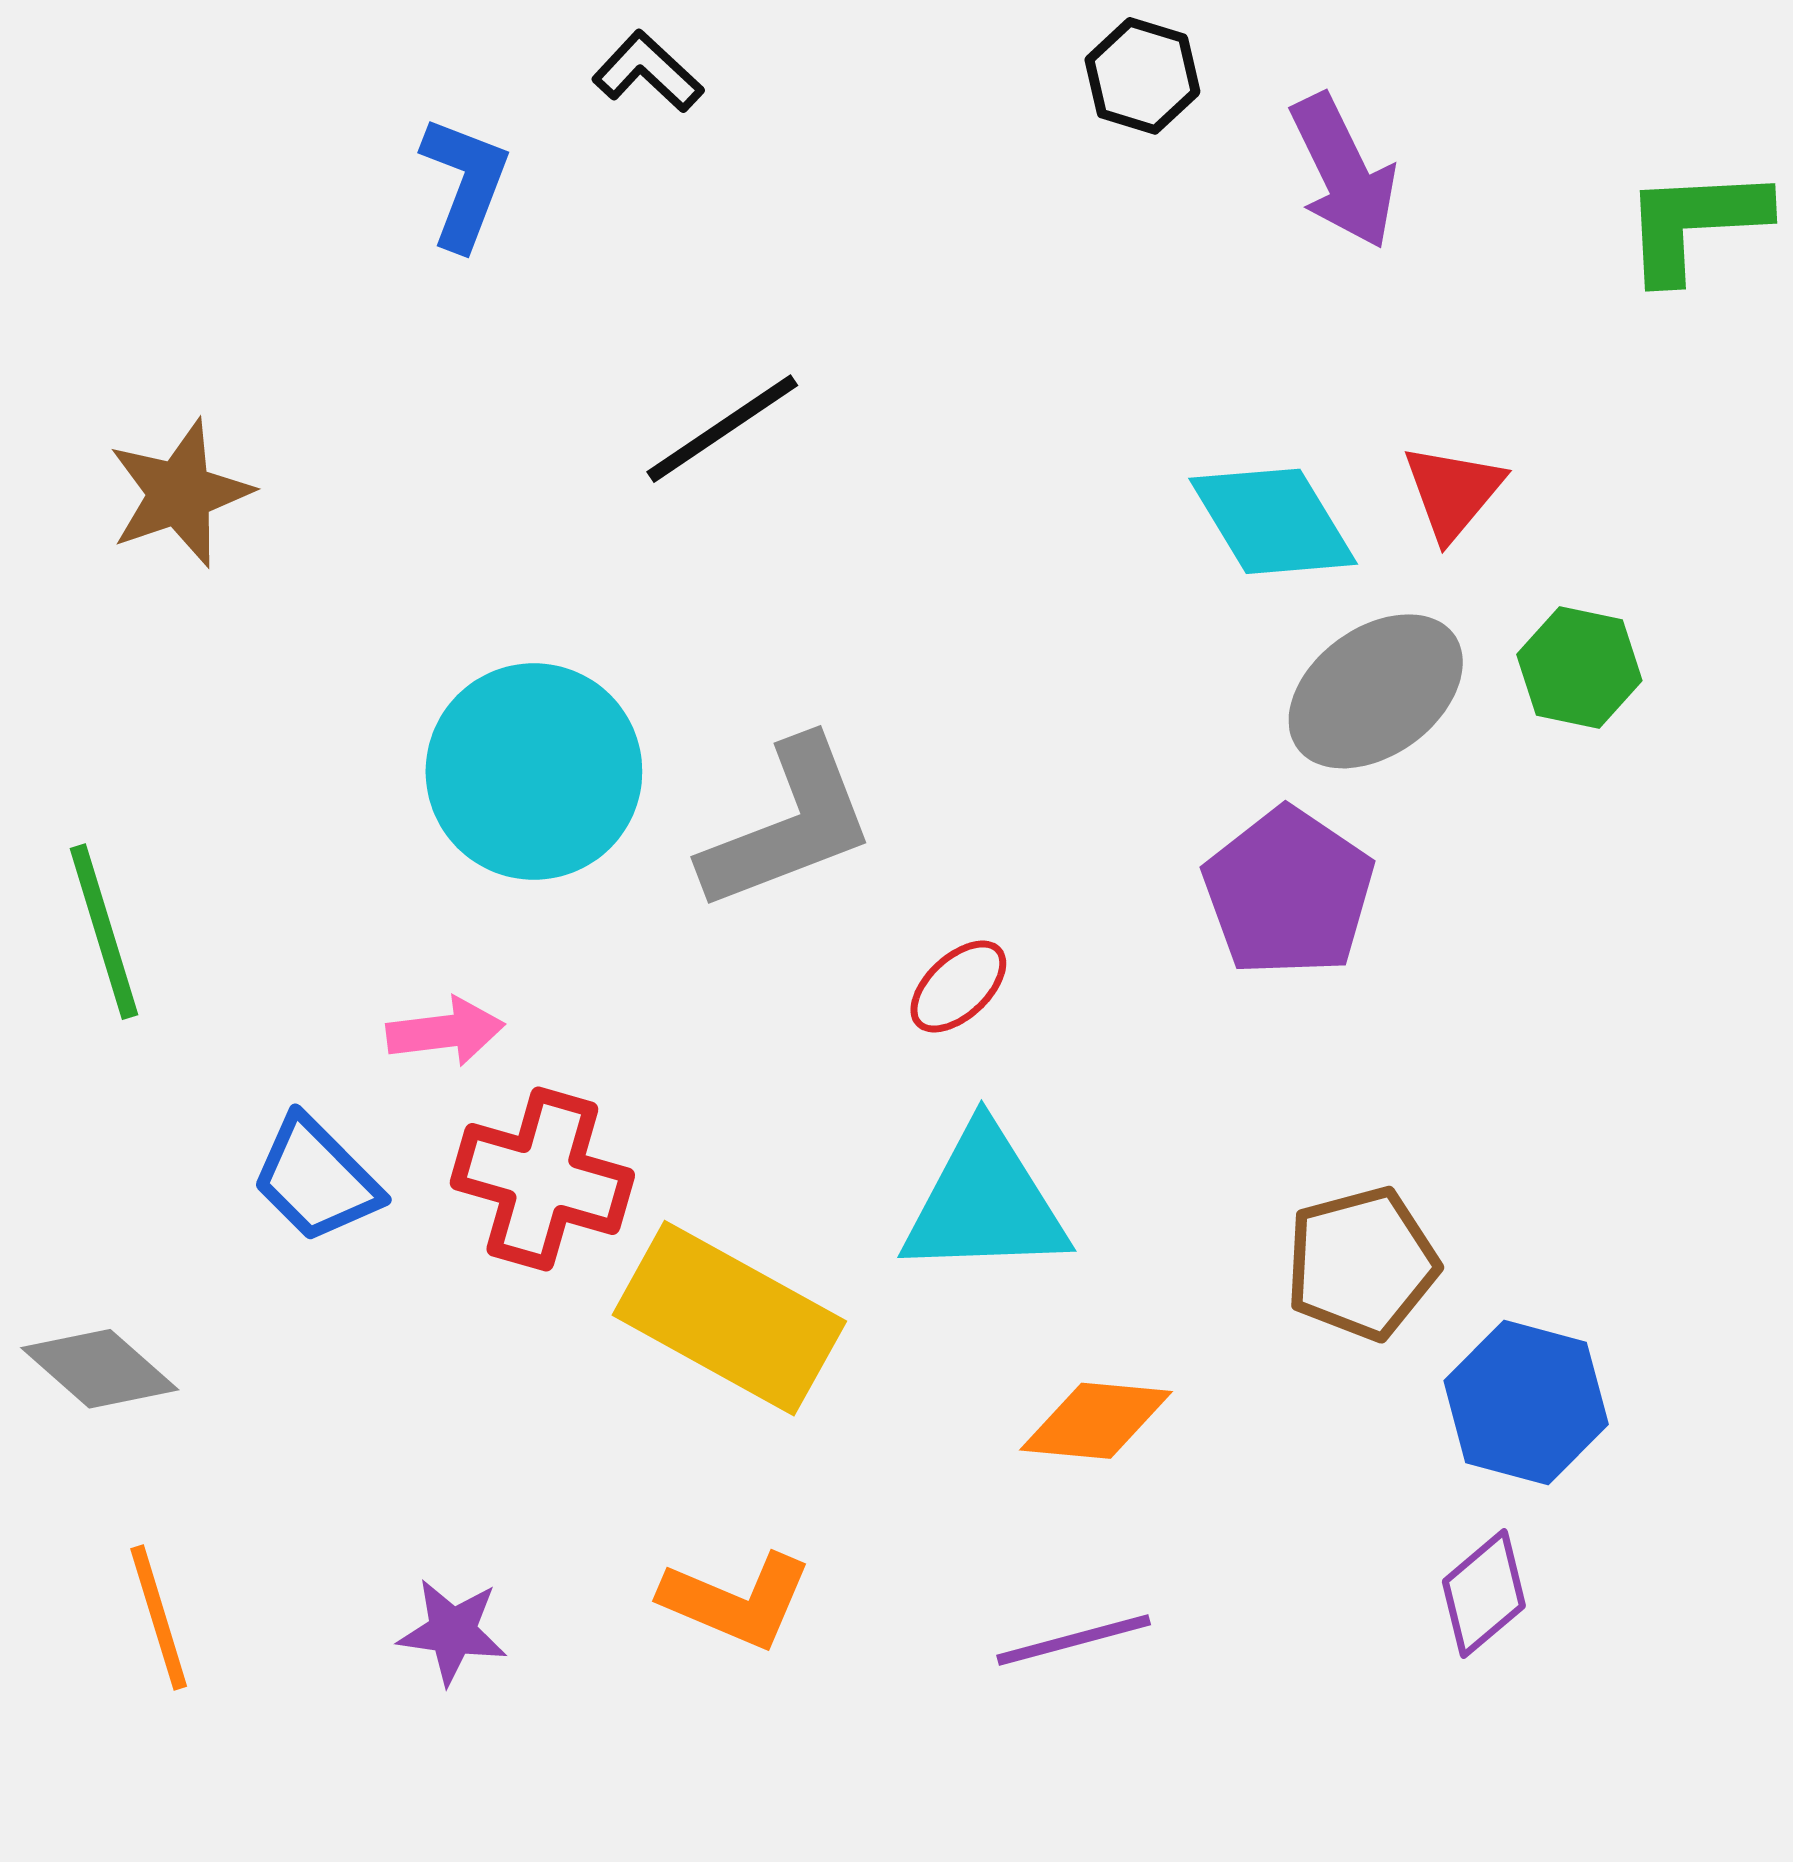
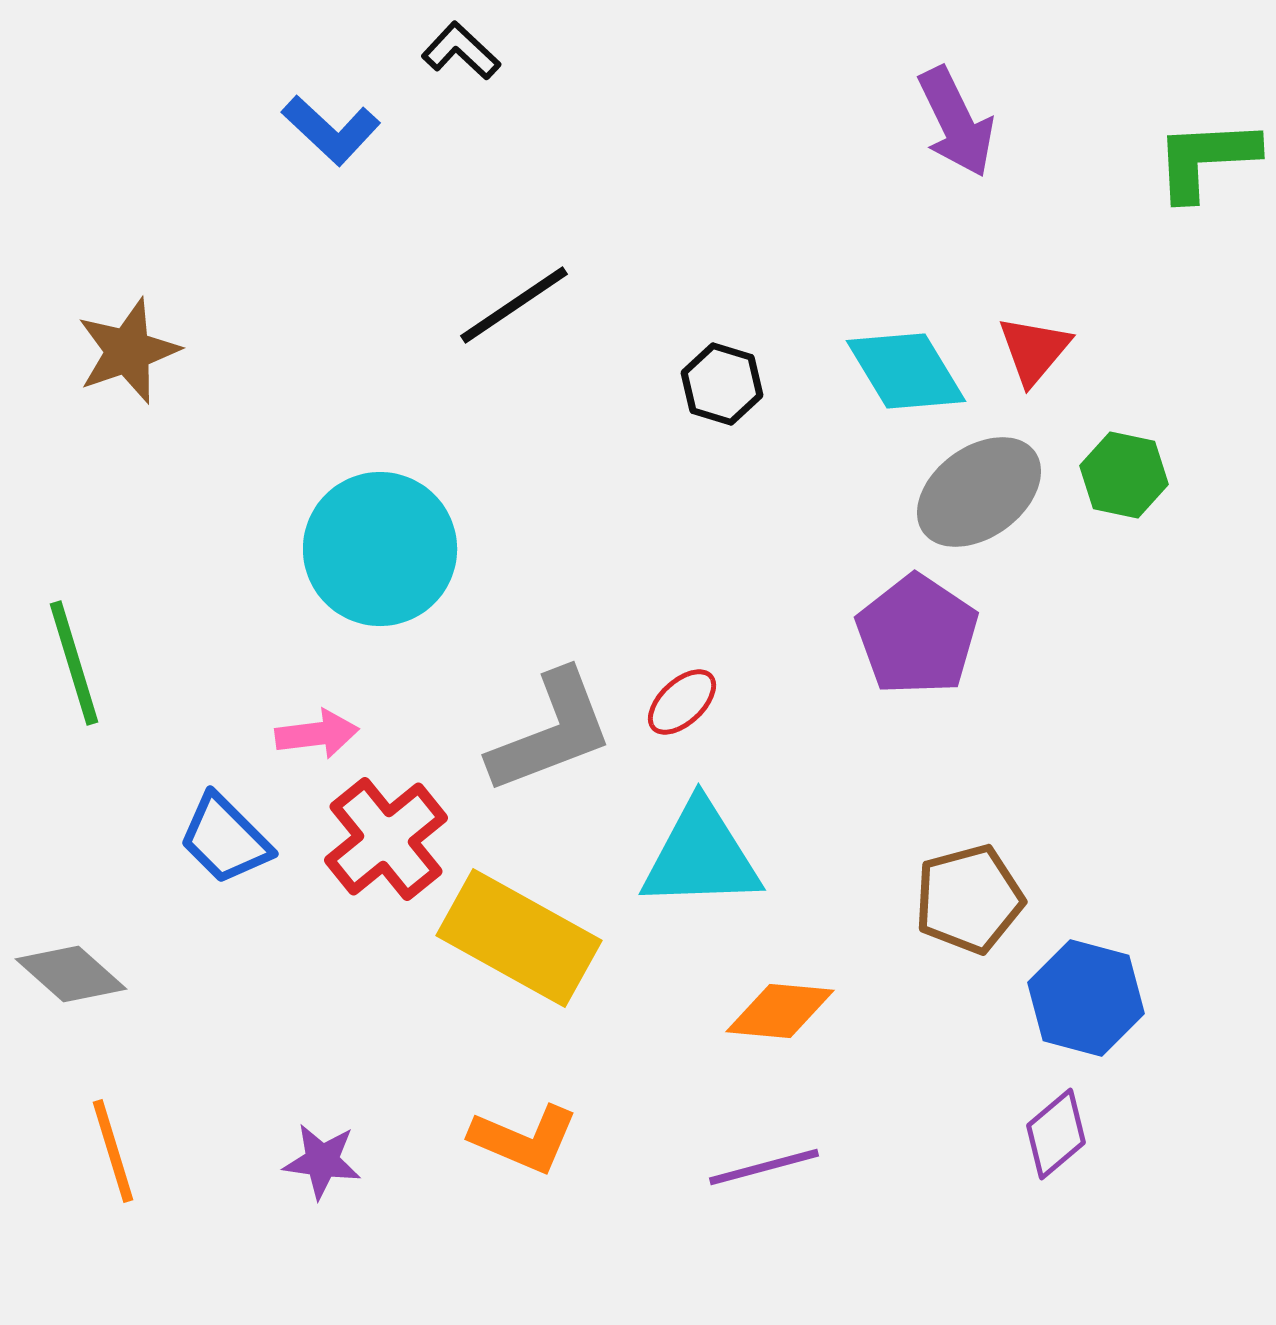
black hexagon: (1142, 76) -> (722, 384), moved
blue L-shape: (465, 183) -> (331, 130), turned 112
gray L-shape: (788, 825) -> (551, 732), moved
red cross: (542, 1179) -> (386, 839), turned 35

